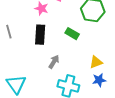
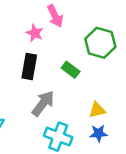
gray arrow: (54, 62) -> (43, 103), size x1.5

